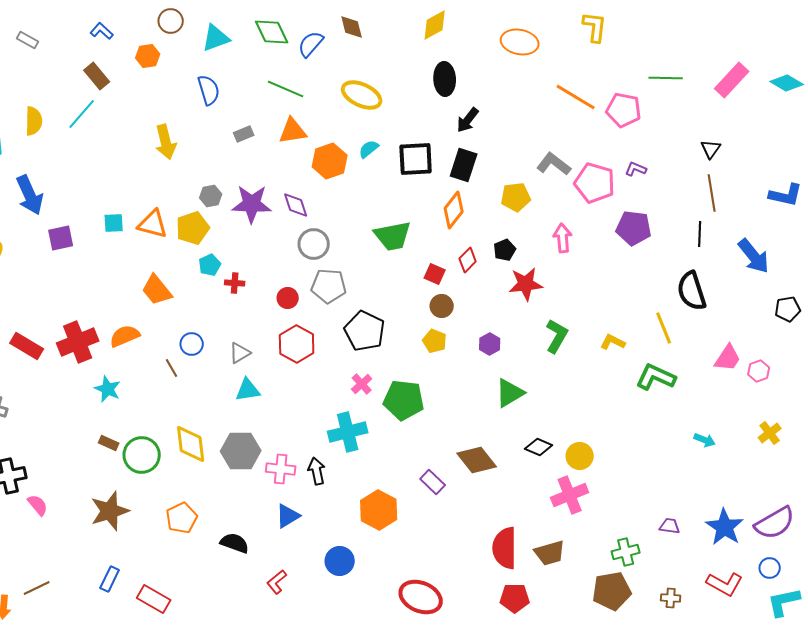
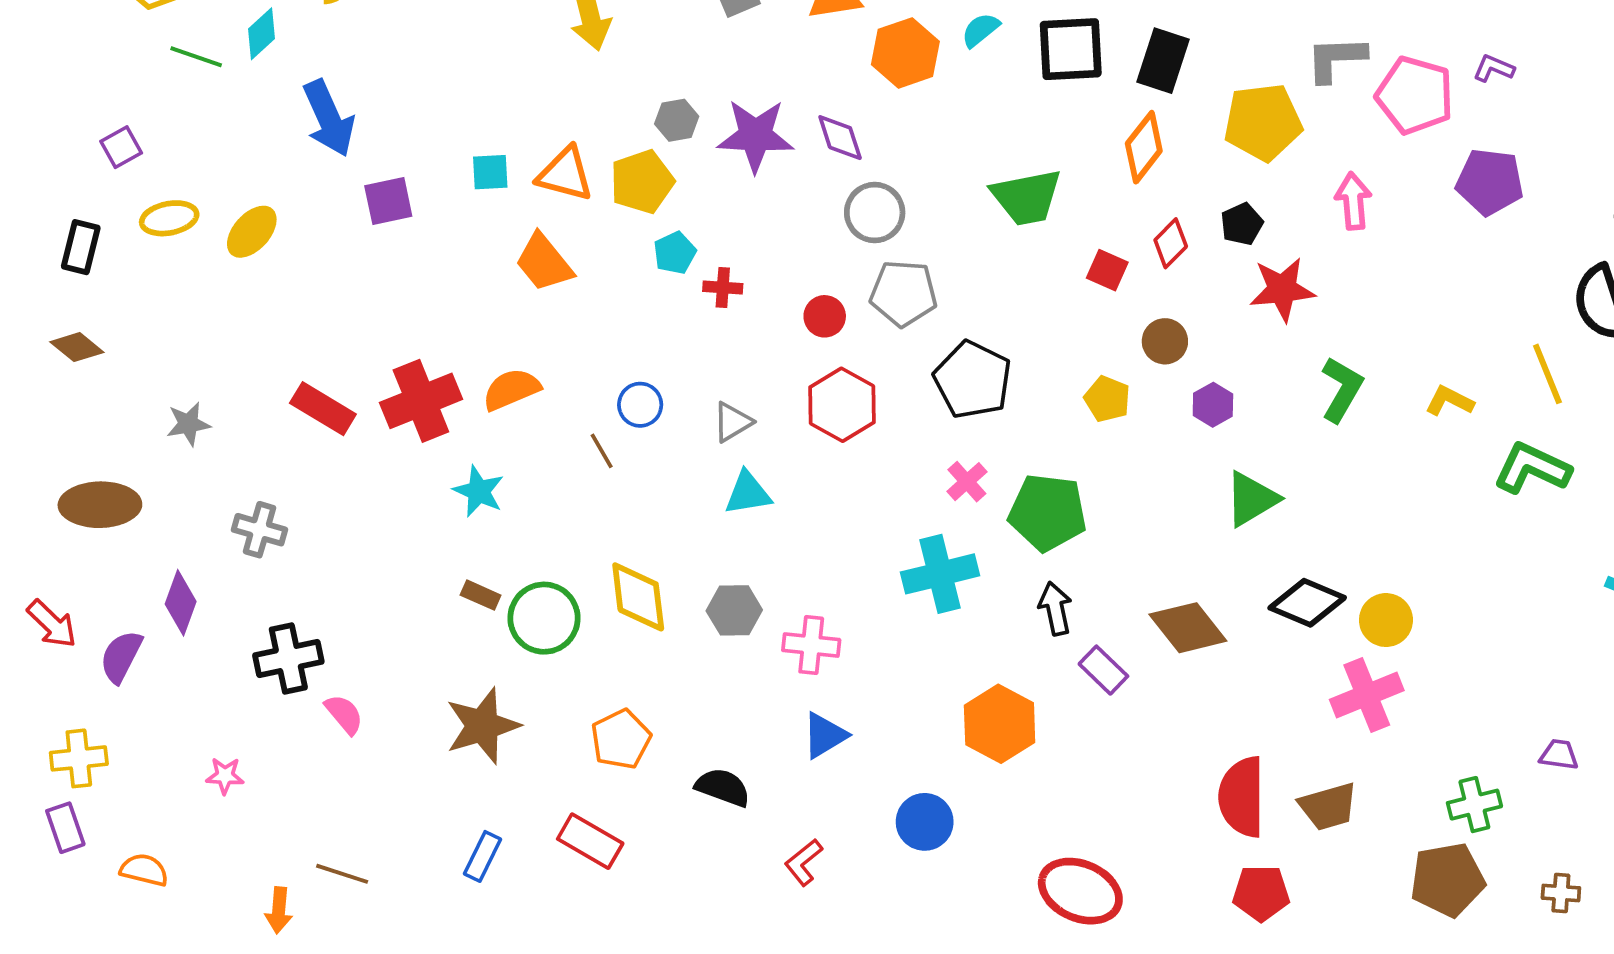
gray L-shape: (554, 164) -> (1336, 59), turned -40
yellow pentagon: (516, 197) -> (1263, 122), size x1.4
orange trapezoid: (157, 290) -> (544, 262), moved
brown circle: (442, 306) -> (1165, 341), moved
black diamond: (539, 447) -> (1307, 603), size x1.4
gray hexagon: (241, 451) -> (734, 610), size x0.7
black arrow: (317, 471) -> (1055, 609), moved
brown line: (37, 588) -> (342, 874), turned 44
red rectangle: (154, 599) -> (590, 841), moved

